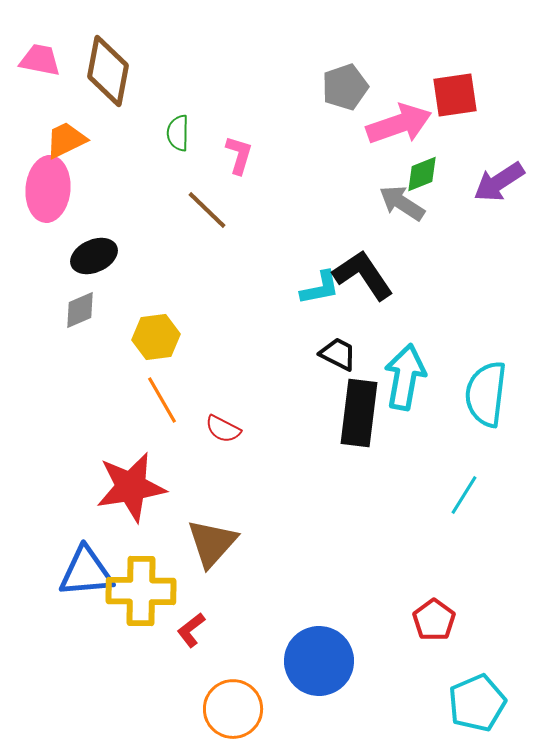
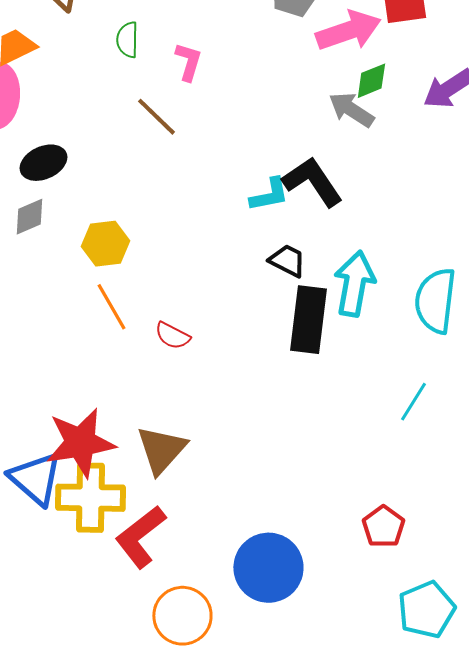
red star: (131, 487) -> (80, 443), moved
blue triangle: (86, 572) -> (35, 479), turned 46
red L-shape: (191, 630) -> (140, 537), size x1.8

